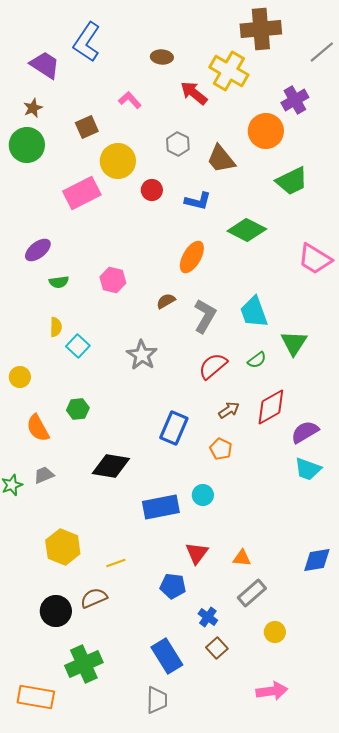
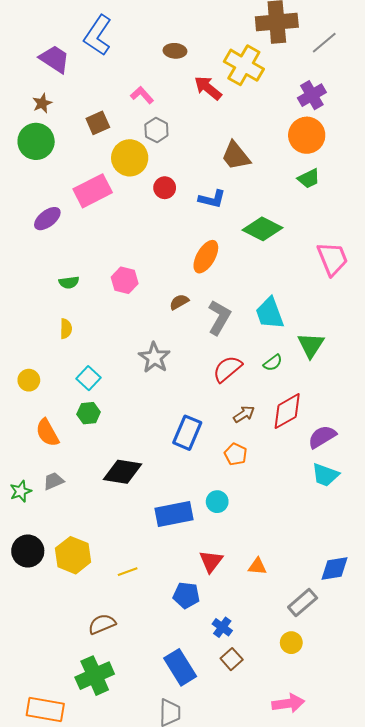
gray line: (322, 52) -> (324, 43), moved
orange circle: (266, 131) -> (307, 135), moved
gray hexagon: (178, 144) -> (156, 130), moved
green trapezoid: (292, 181) -> (309, 178), size x0.7
purple ellipse: (38, 250) -> (47, 219), moved
pink trapezoid: (315, 259) -> (332, 259), turned -144
cyan square: (78, 346) -> (89, 378), moved
gray rectangle: (252, 593) -> (303, 602), moved
brown semicircle: (94, 598) -> (102, 624), moved
black circle: (56, 611) -> (28, 551), moved

